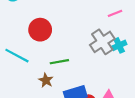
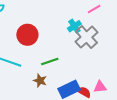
cyan cross: (119, 45) -> (74, 26), moved

